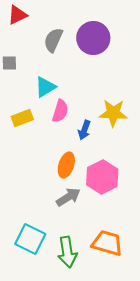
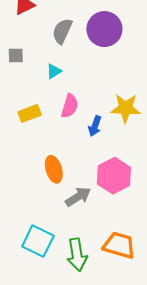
cyan triangle: (45, 87) -> (54, 71), moved, size x0.7
orange ellipse: (66, 165) -> (54, 169), moved, turned -35

